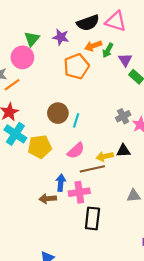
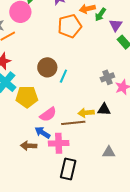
pink semicircle: (76, 151) -> (48, 114), moved
blue arrow: (61, 183) -> (42, 133), turned -70

